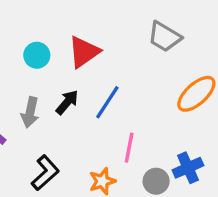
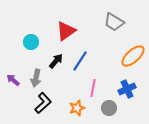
cyan circle: (37, 55) -> (31, 42), moved
gray arrow: (30, 112) -> (36, 78), moved
blue cross: (188, 168) -> (127, 89), moved

